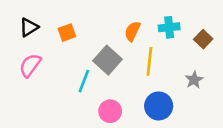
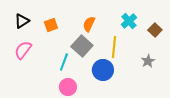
cyan cross: (169, 27) -> (129, 21), turned -35
orange semicircle: (132, 31) -> (89, 24), moved
blue circle: (159, 106) -> (103, 70), moved
pink circle: (110, 111) -> (68, 87), moved

